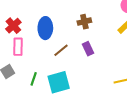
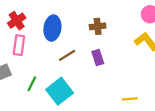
cyan square: (59, 82) -> (60, 91), turned -30

